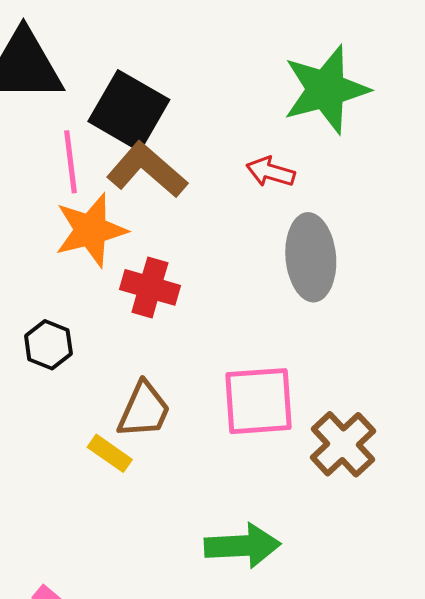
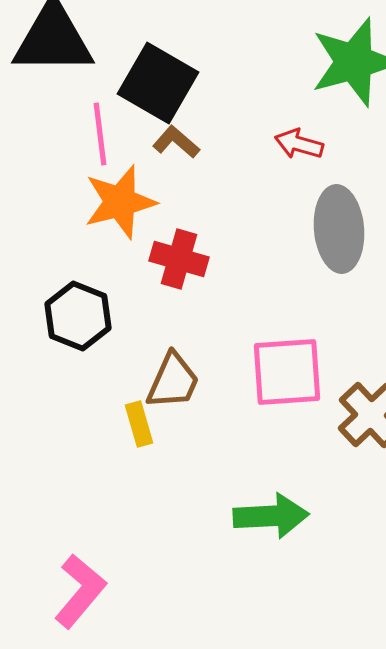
brown L-shape: (147, 170) -> (176, 142), size x0.6
black hexagon: (48, 345) -> (78, 316), size x1.4
yellow rectangle: (110, 453) -> (139, 424), turned 39

